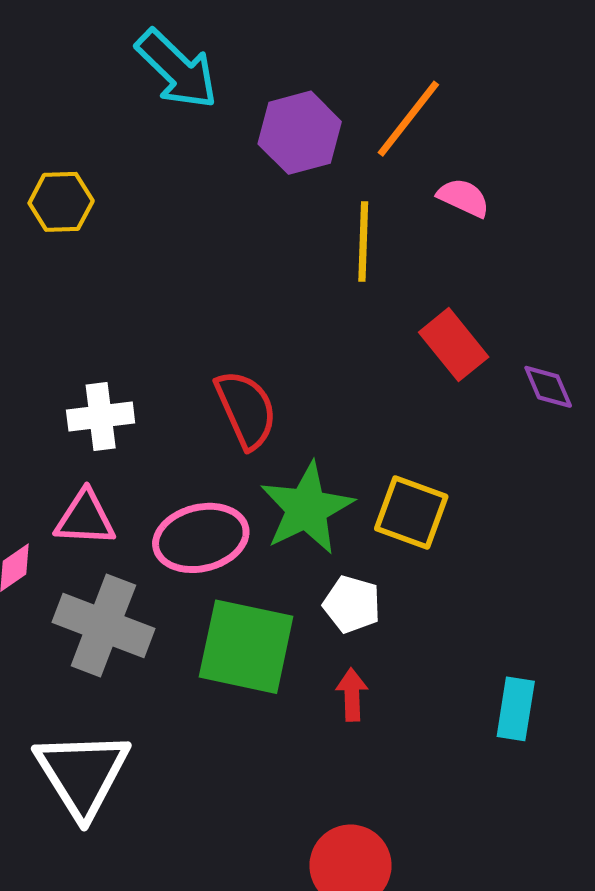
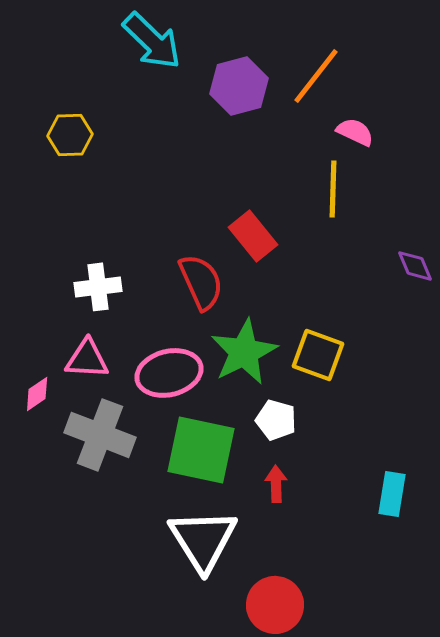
yellow line: (363, 241) -> (333, 189), moved
red rectangle: (454, 345) -> (253, 236), moved
white triangle: (82, 774) -> (203, 540), moved

